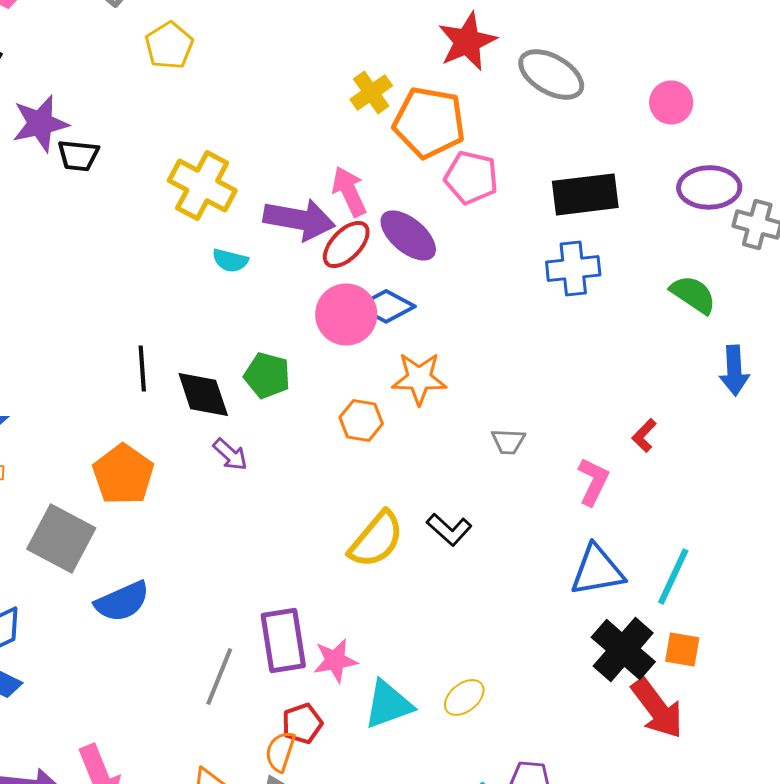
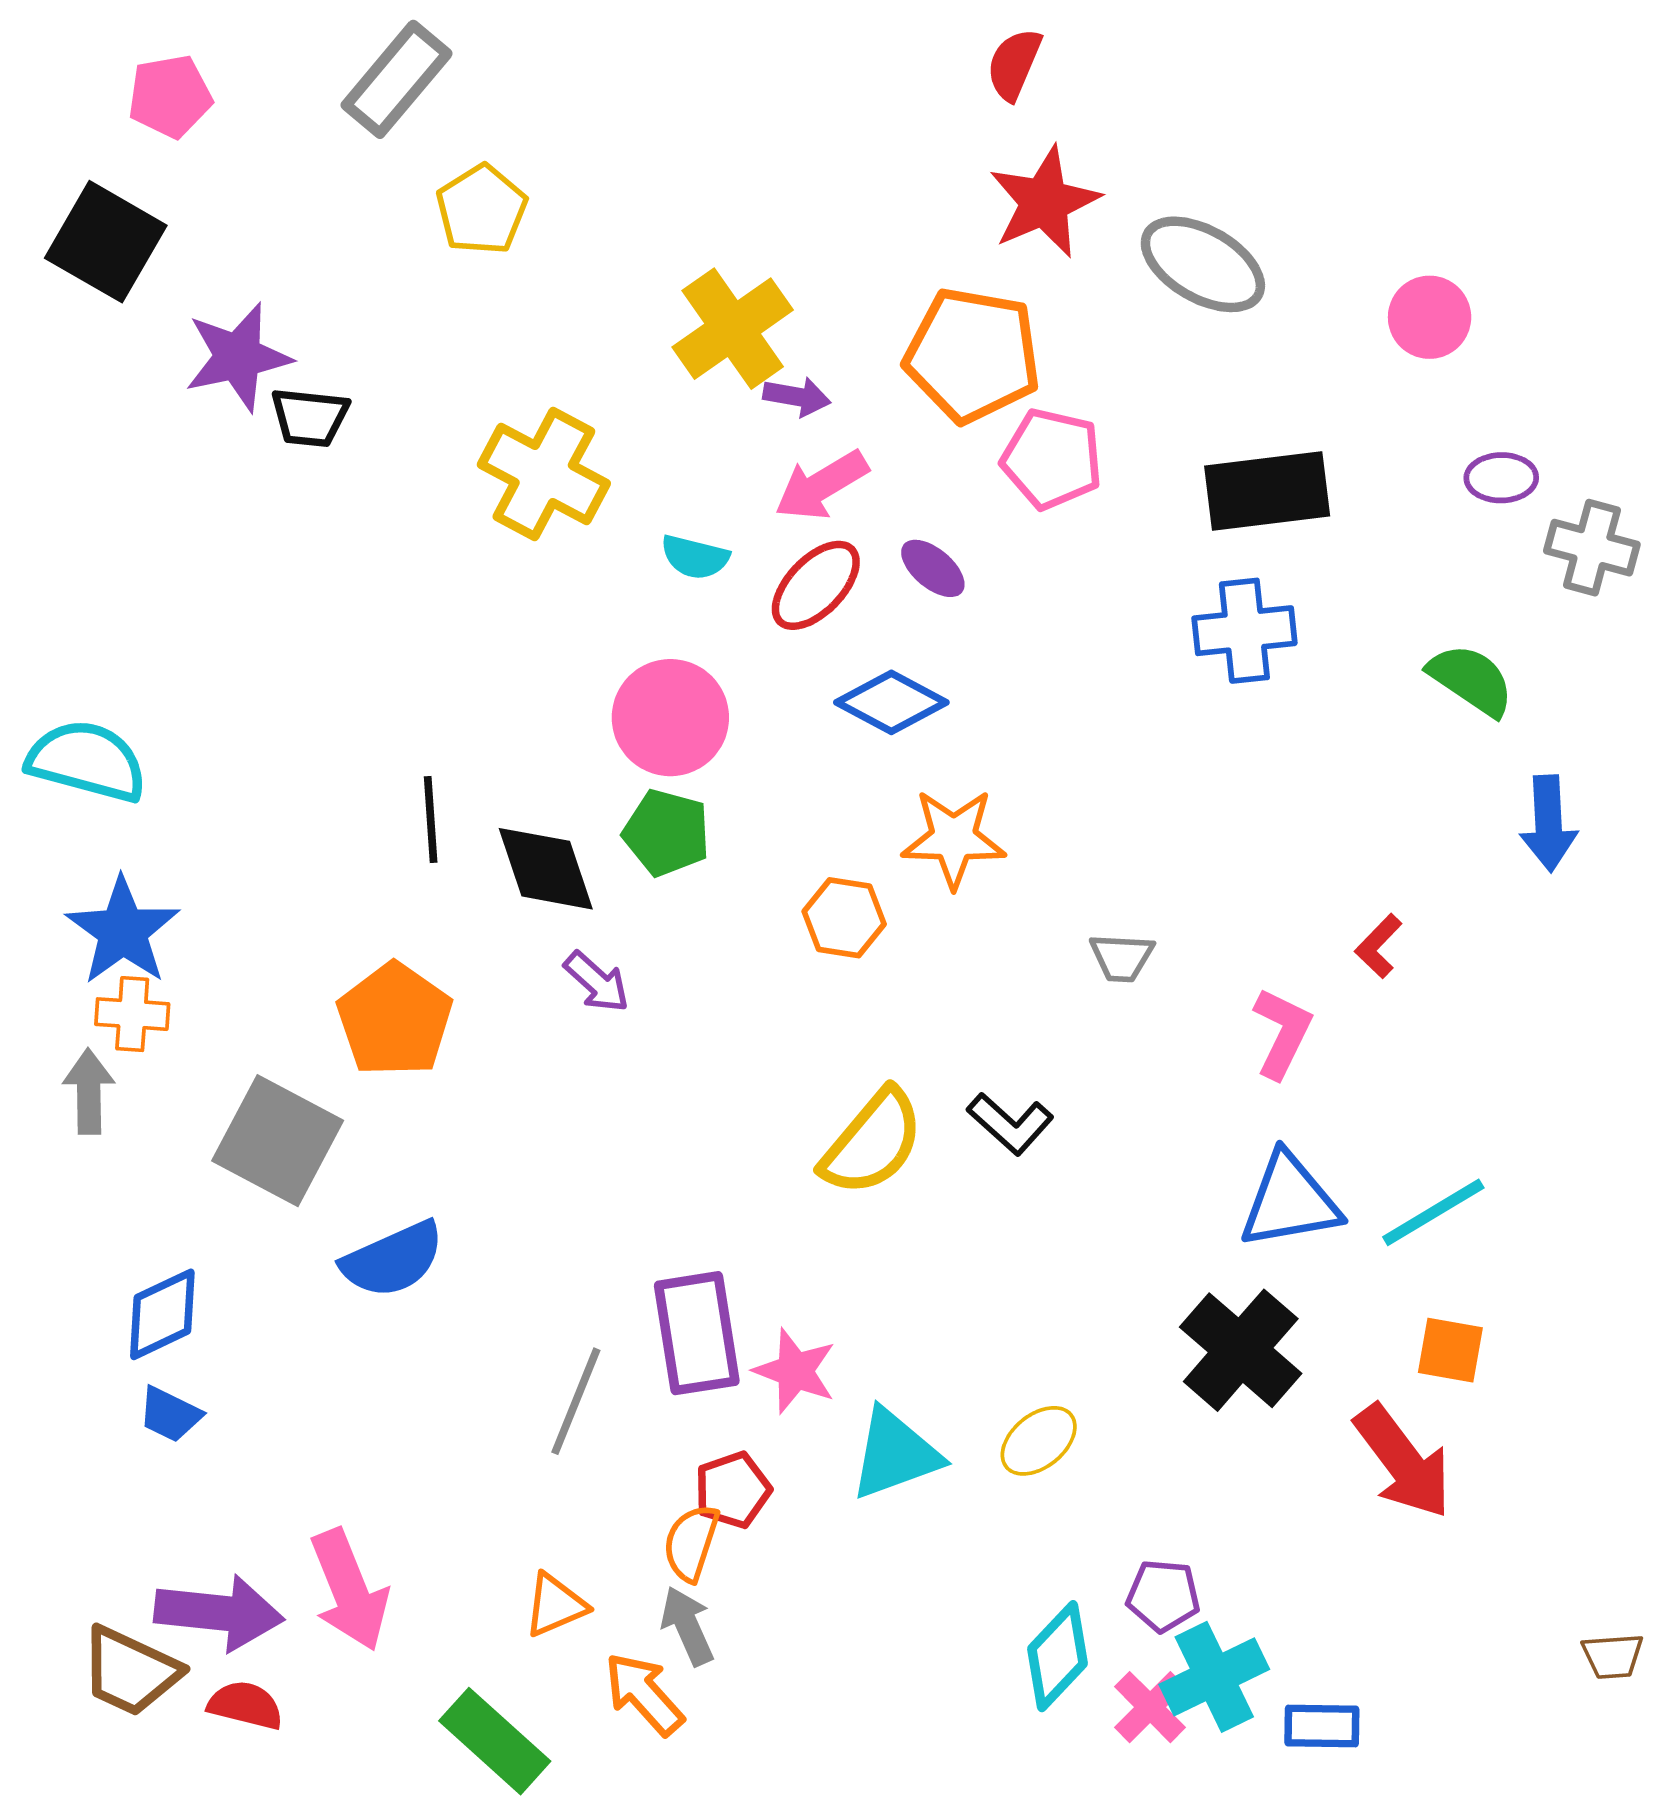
yellow cross: (371, 92) -> (733, 329), moved, size x1.5
purple ellipse: (709, 187) -> (1501, 478), size x0.6
pink arrow: (349, 191) -> (821, 485), turned -96
purple arrow: (299, 219) -> (797, 397), moved, size x0.5
purple ellipse: (408, 235) -> (933, 568), size x0.6
cyan semicircle: (230, 260) -> (695, 557), moved
pink circle: (346, 314) -> (670, 718), moved
cyan line: (673, 576) -> (1433, 1212), turned 34
black cross: (623, 649) -> (1241, 1350), moved
pink star: (335, 660) -> (795, 1371), turned 30

